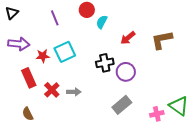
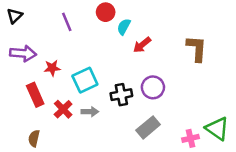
red arrow: (128, 38) -> (142, 45), moved
brown L-shape: (162, 40) -> (197, 49), turned 105
cyan square: (65, 52) -> (85, 80), moved
black cross: (105, 63) -> (121, 95), moved
brown semicircle: (28, 114) -> (34, 138), turned 40

